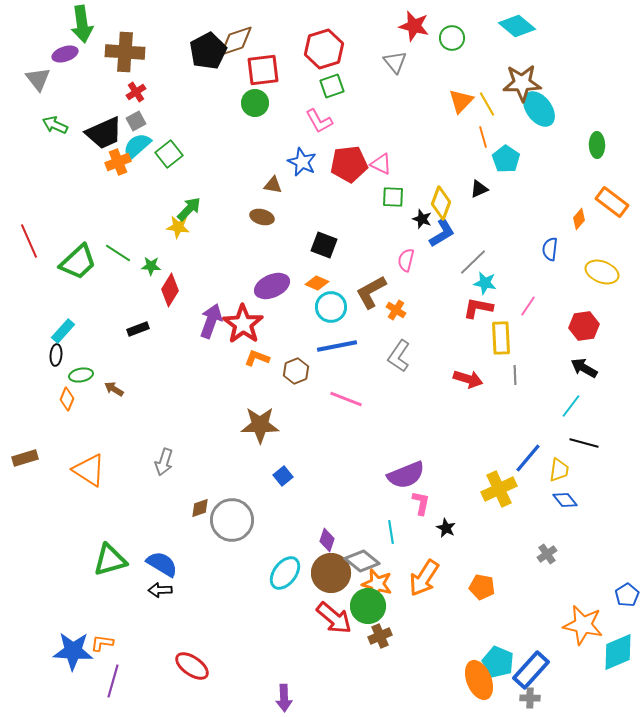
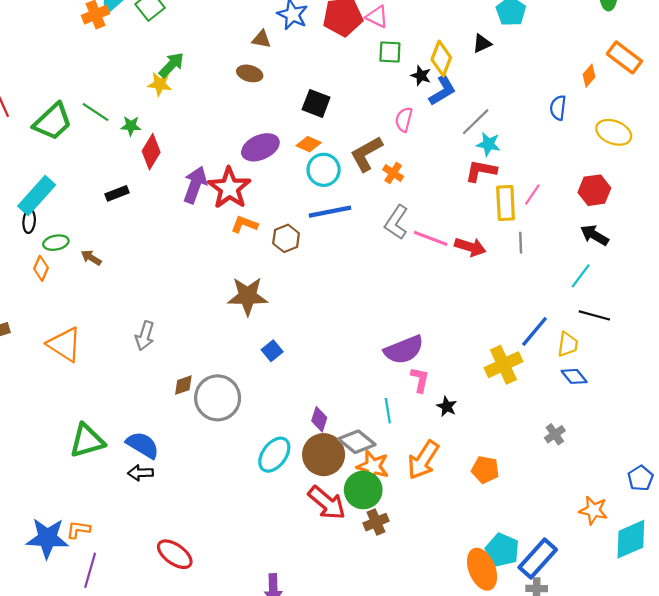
pink line: (528, 306) -> (532, 194), moved
cyan rectangle: (63, 331) -> (37, 196), size x1.5
pink line: (346, 399) -> (431, 238), moved
orange star: (583, 625) -> (593, 510), size x0.7

